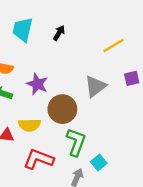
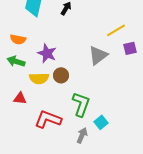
yellow line: (114, 45) -> (116, 30), moved
brown circle: (62, 109) -> (61, 75), moved, size x0.6
yellow semicircle: (29, 125) -> (39, 78), moved

